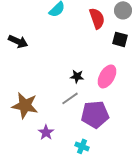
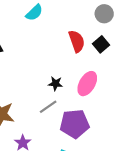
red semicircle: (97, 18) -> (77, 41), moved
black square: (120, 39) -> (101, 44), turned 35

